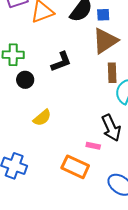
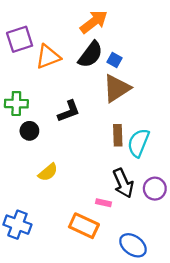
blue square: (103, 15) -> (114, 60), turned 32
brown rectangle: (112, 73) -> (118, 135), moved

